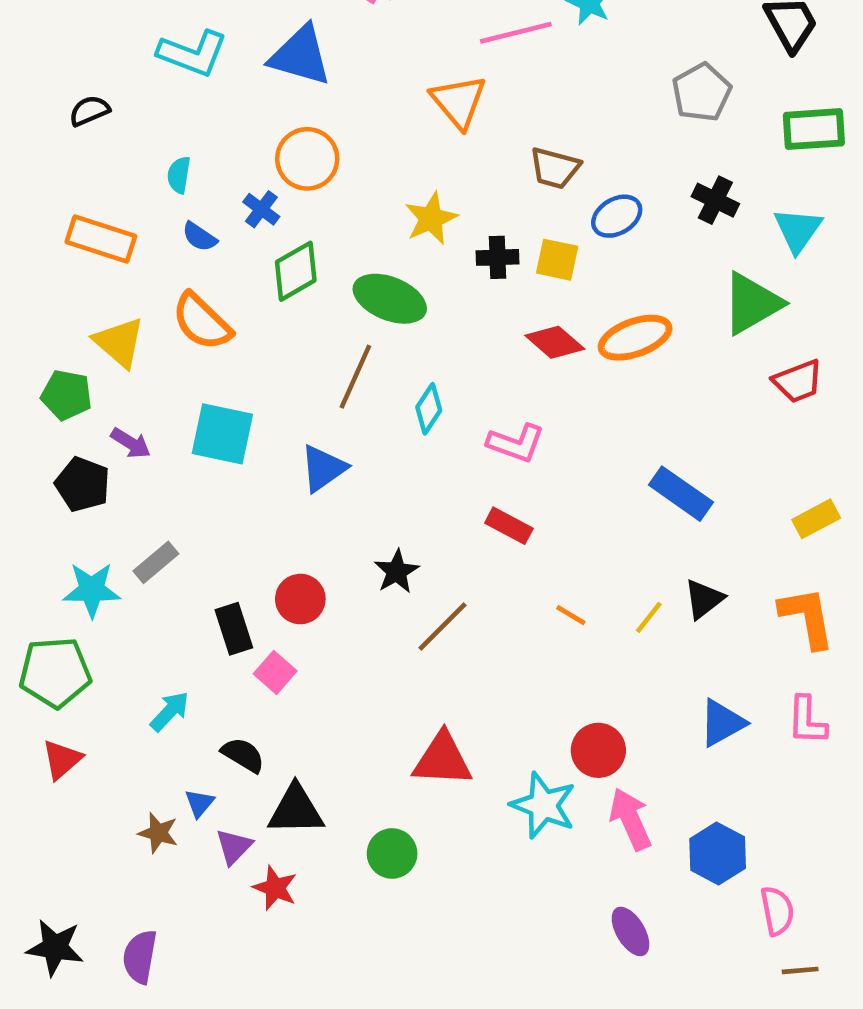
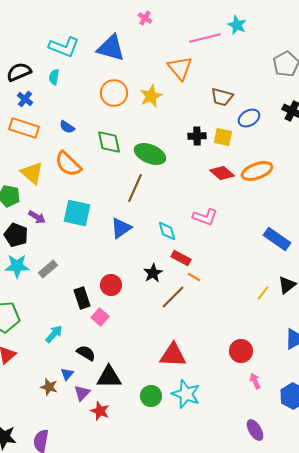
black semicircle: (89, 111) -> (19, 72), size x1.4
cyan semicircle: (179, 175) -> (54, 77), moved
blue cross: (261, 209) -> (25, 99), moved
yellow star: (431, 218) -> (151, 96), moved
green diamond: (296, 271) -> (109, 142), turned -72
cyan diamond: (429, 409) -> (167, 231), moved, turned -50
red rectangle: (509, 526) -> (181, 258), moved
cyan star: (92, 590) -> (17, 266), moved
orange line: (571, 615) -> (194, 277), moved
cyan star: (543, 805) -> (186, 394), moved
pink arrow: (630, 819) -> (255, 381), size x0.6

